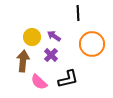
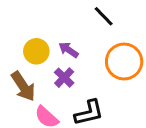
black line: (78, 13) -> (104, 16), turned -42
brown arrow: (23, 61) -> (23, 86), turned 140

